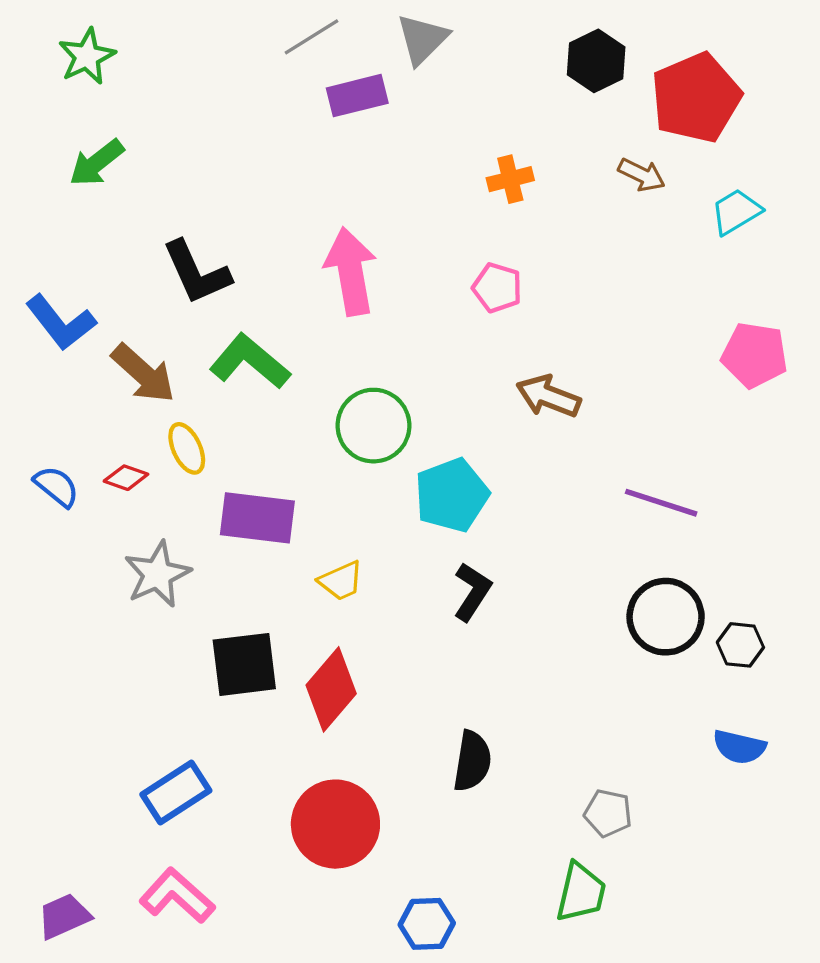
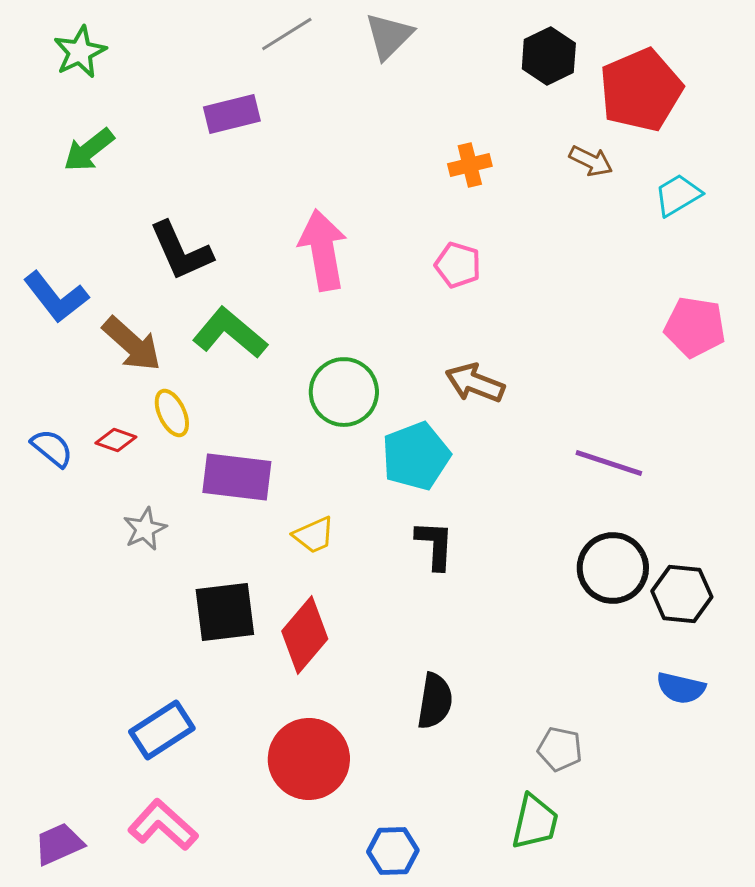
purple rectangle: (357, 96) -> (232, 114), moved
brown arrow: (548, 396) -> (475, 383), moved
gray star: (157, 574) -> (145, 529), size x0.7
black L-shape: (472, 592) -> (435, 545), turned -30
black hexagon: (740, 645) -> (682, 594), size x1.4

